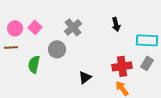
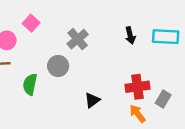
pink square: (35, 27) -> (31, 23), moved
cyan rectangle: (147, 40) -> (166, 37), moved
gray rectangle: (147, 63) -> (163, 99), moved

